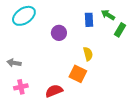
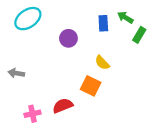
yellow semicircle: (88, 54) -> (102, 63), turned 152
pink cross: (21, 87) -> (32, 114), moved

